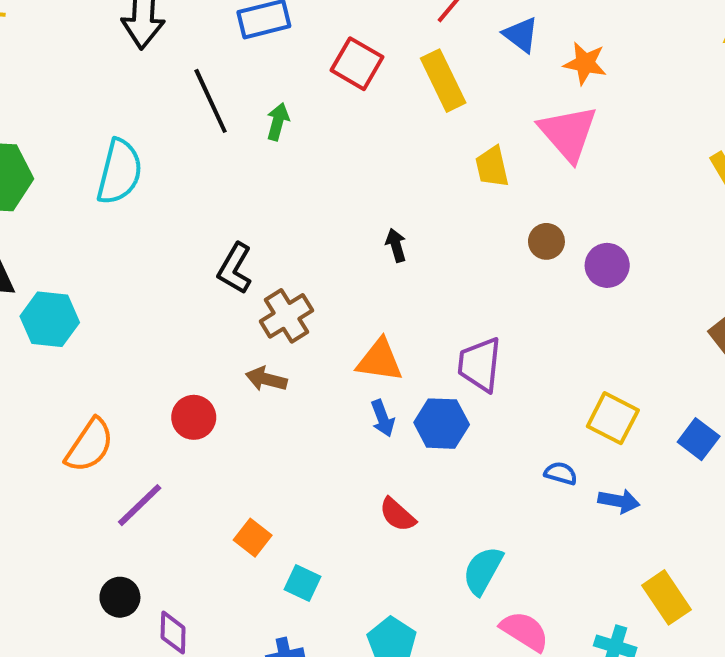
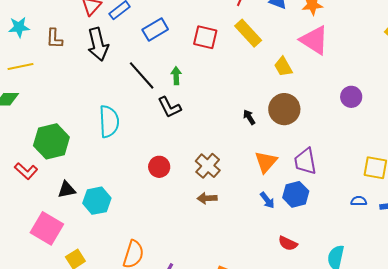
brown circle: (546, 241) -> (284, 109), moved, size x1.8
black L-shape: (235, 268) -> (169, 107), moved, turned -40
orange triangle: (380, 360) -> (266, 162), moved, turned -40
red circle: (194, 417) -> (159, 167), moved

